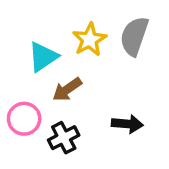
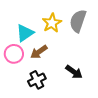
pink circle: (24, 119) -> (14, 54), moved
black arrow: (127, 124) -> (74, 72), turned 30

